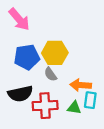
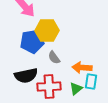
yellow hexagon: (55, 53) -> (47, 31), moved
green triangle: (74, 108) -> (76, 89), turned -48

